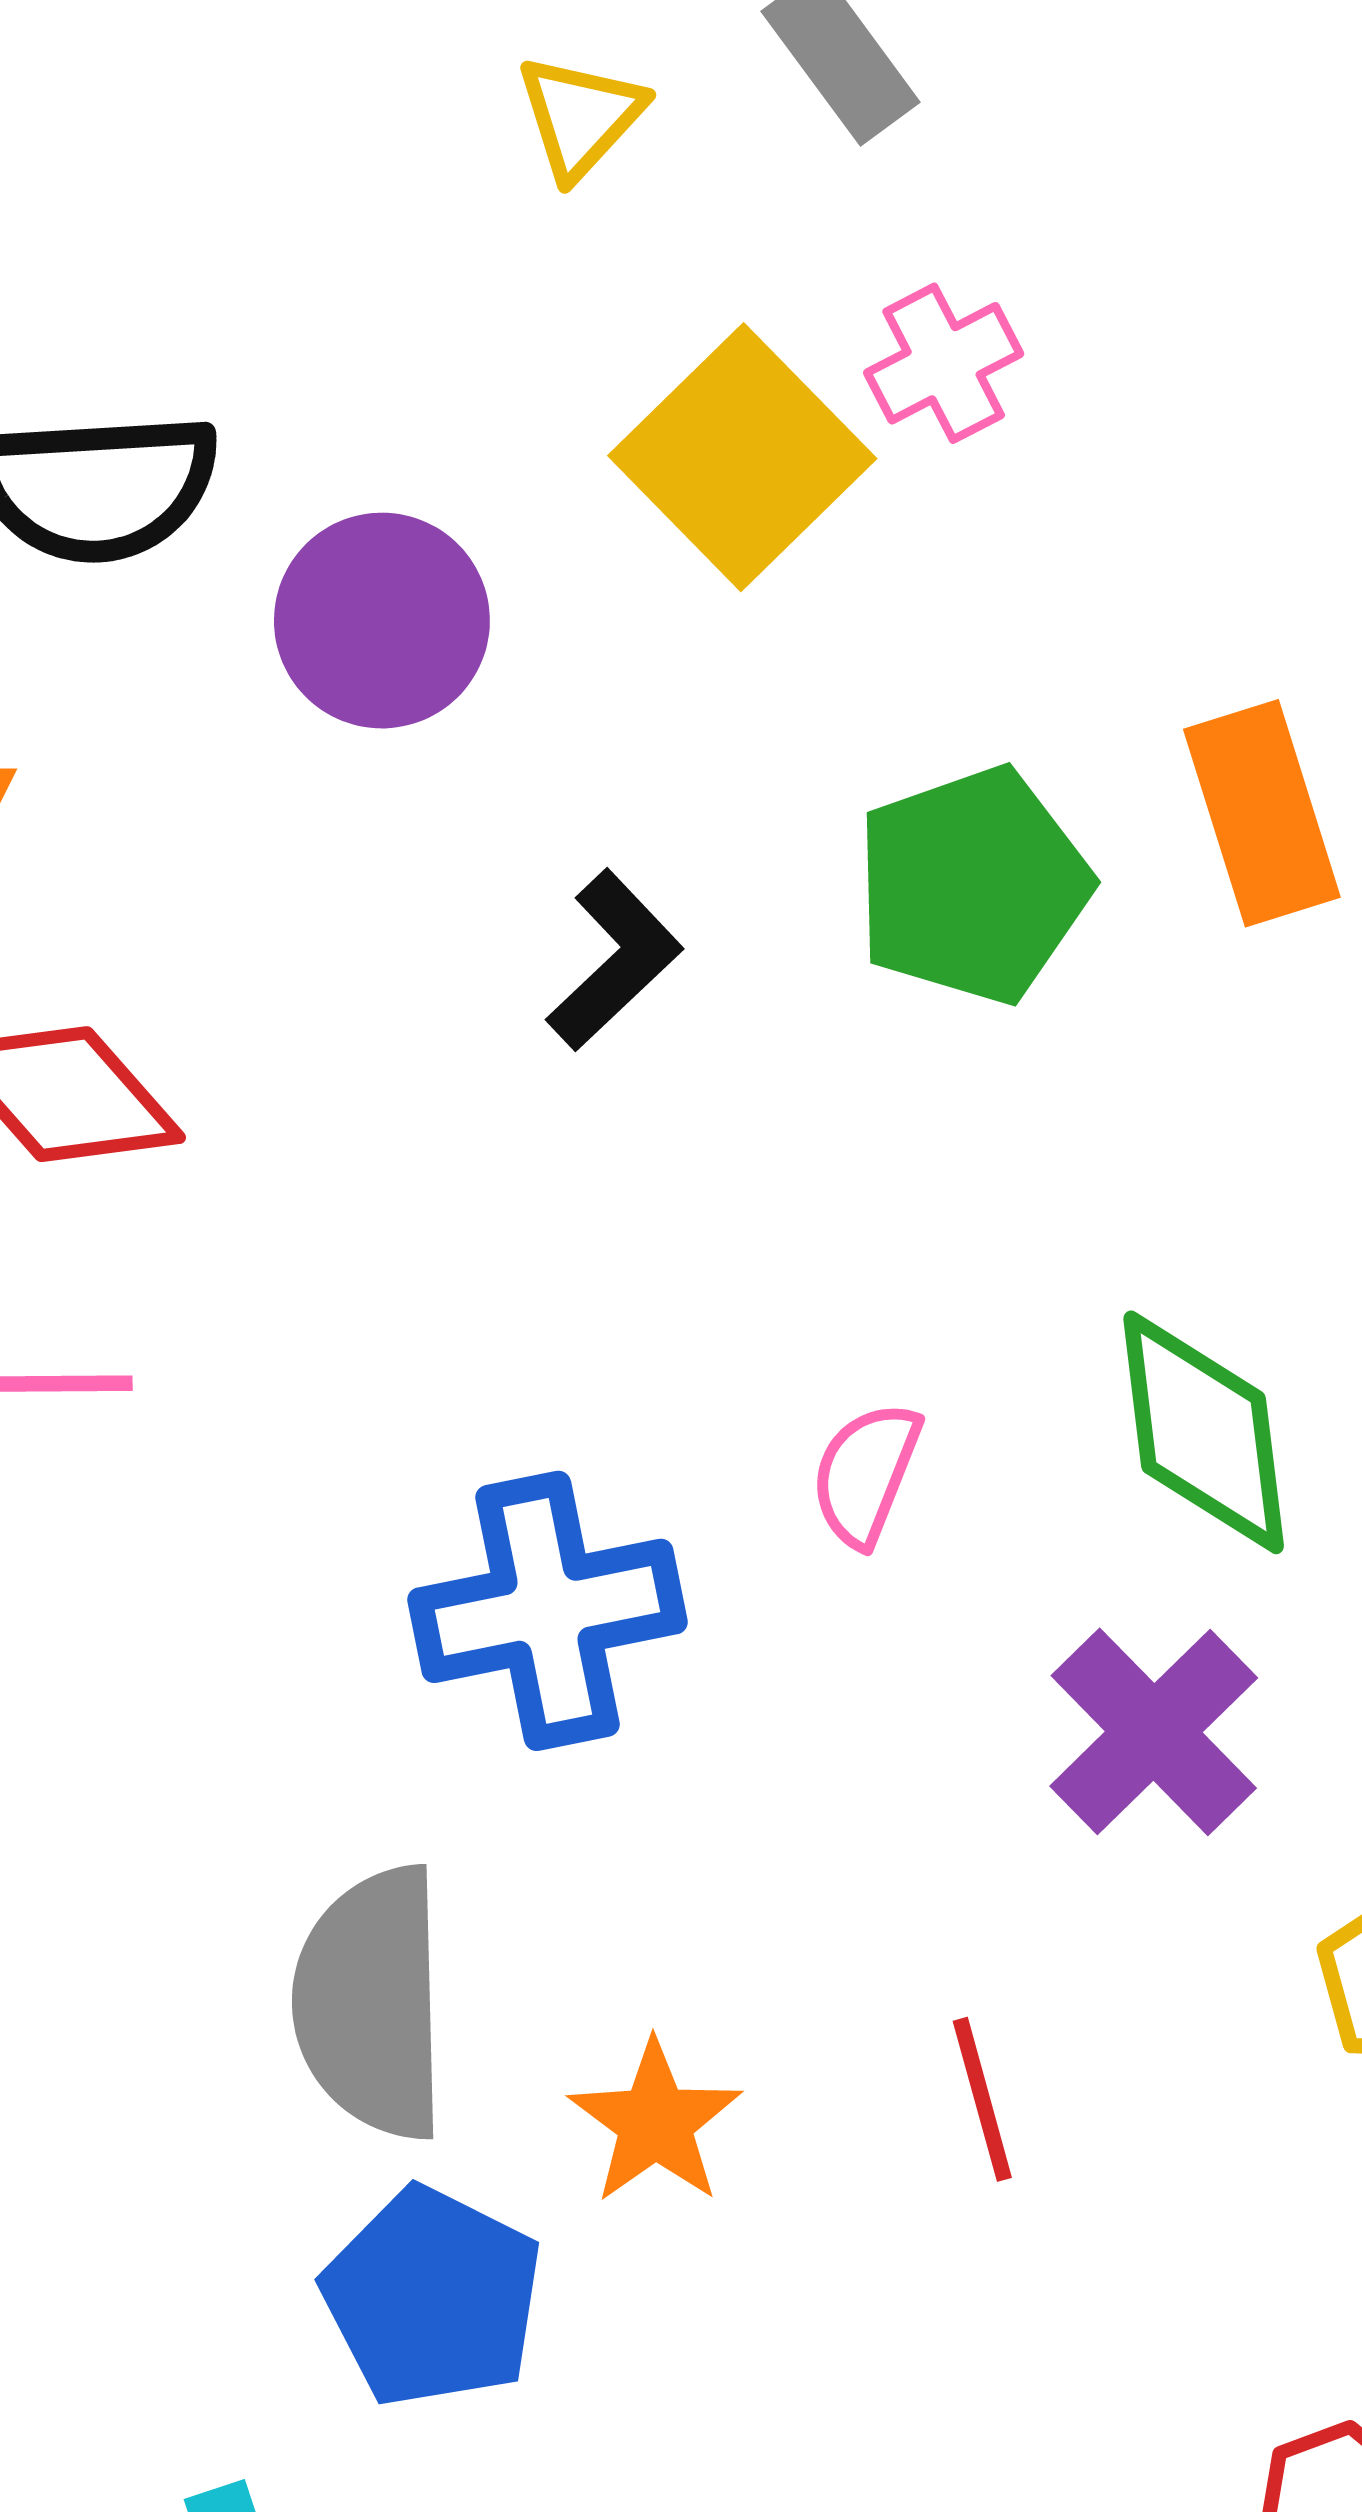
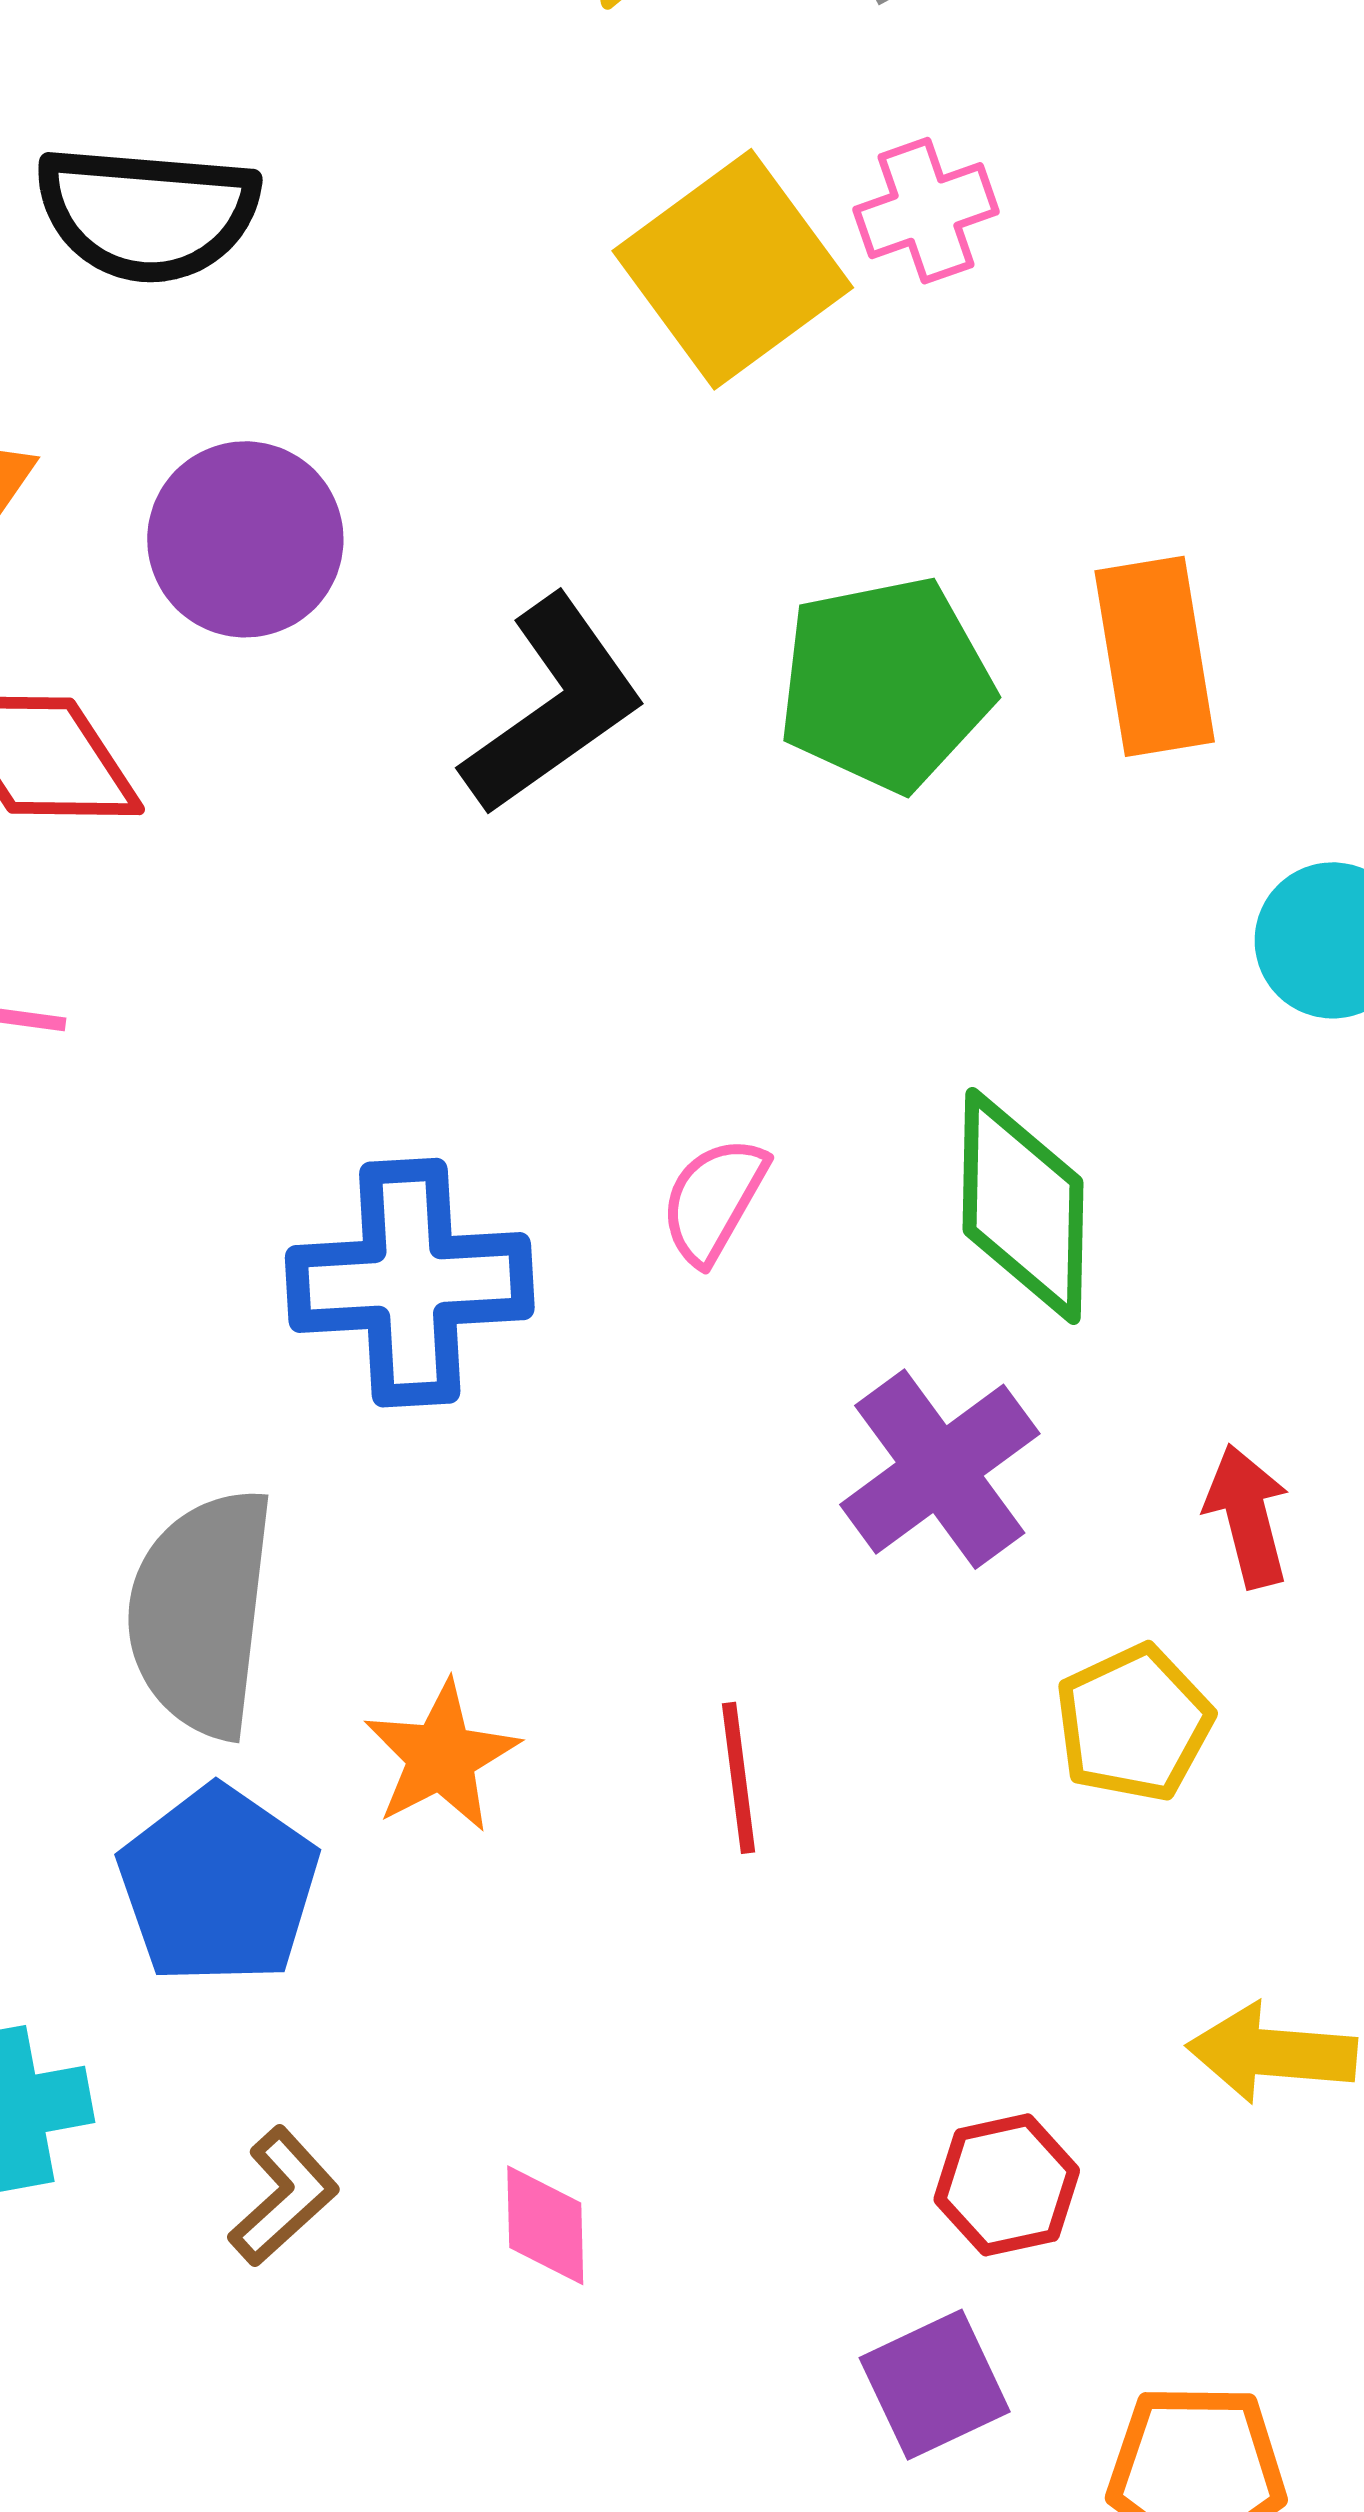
purple circle: (382, 621) -> (245, 539), moved
black L-shape: (614, 960) -> (553, 706), size x1.4

